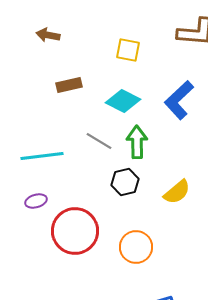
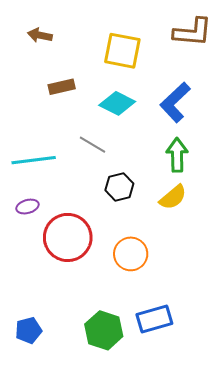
yellow square: (128, 50) -> (122, 51), size x1.5
green arrow: (137, 142) -> (177, 155), moved

